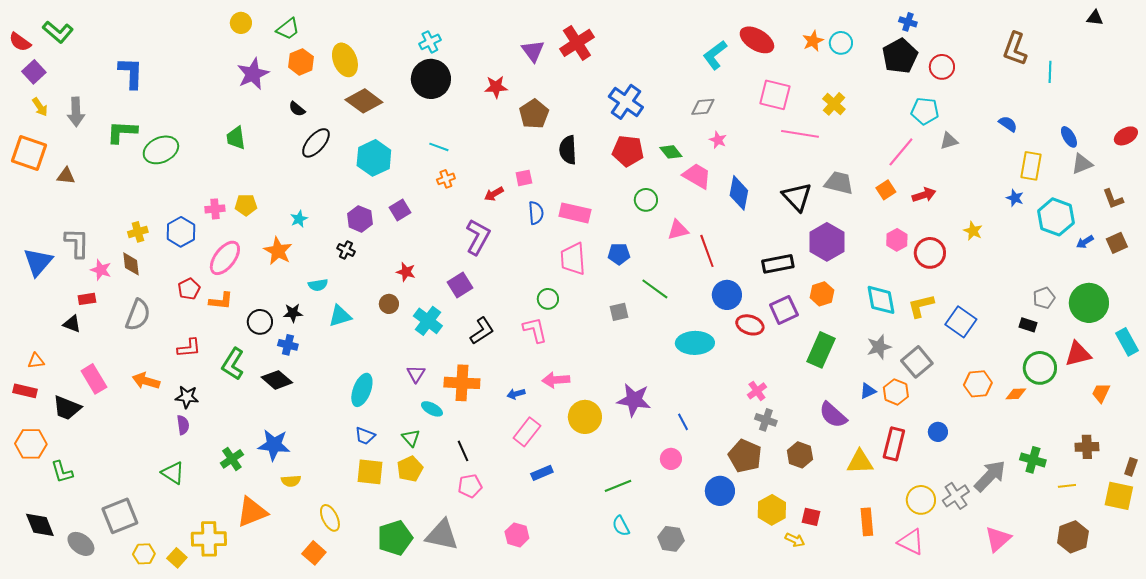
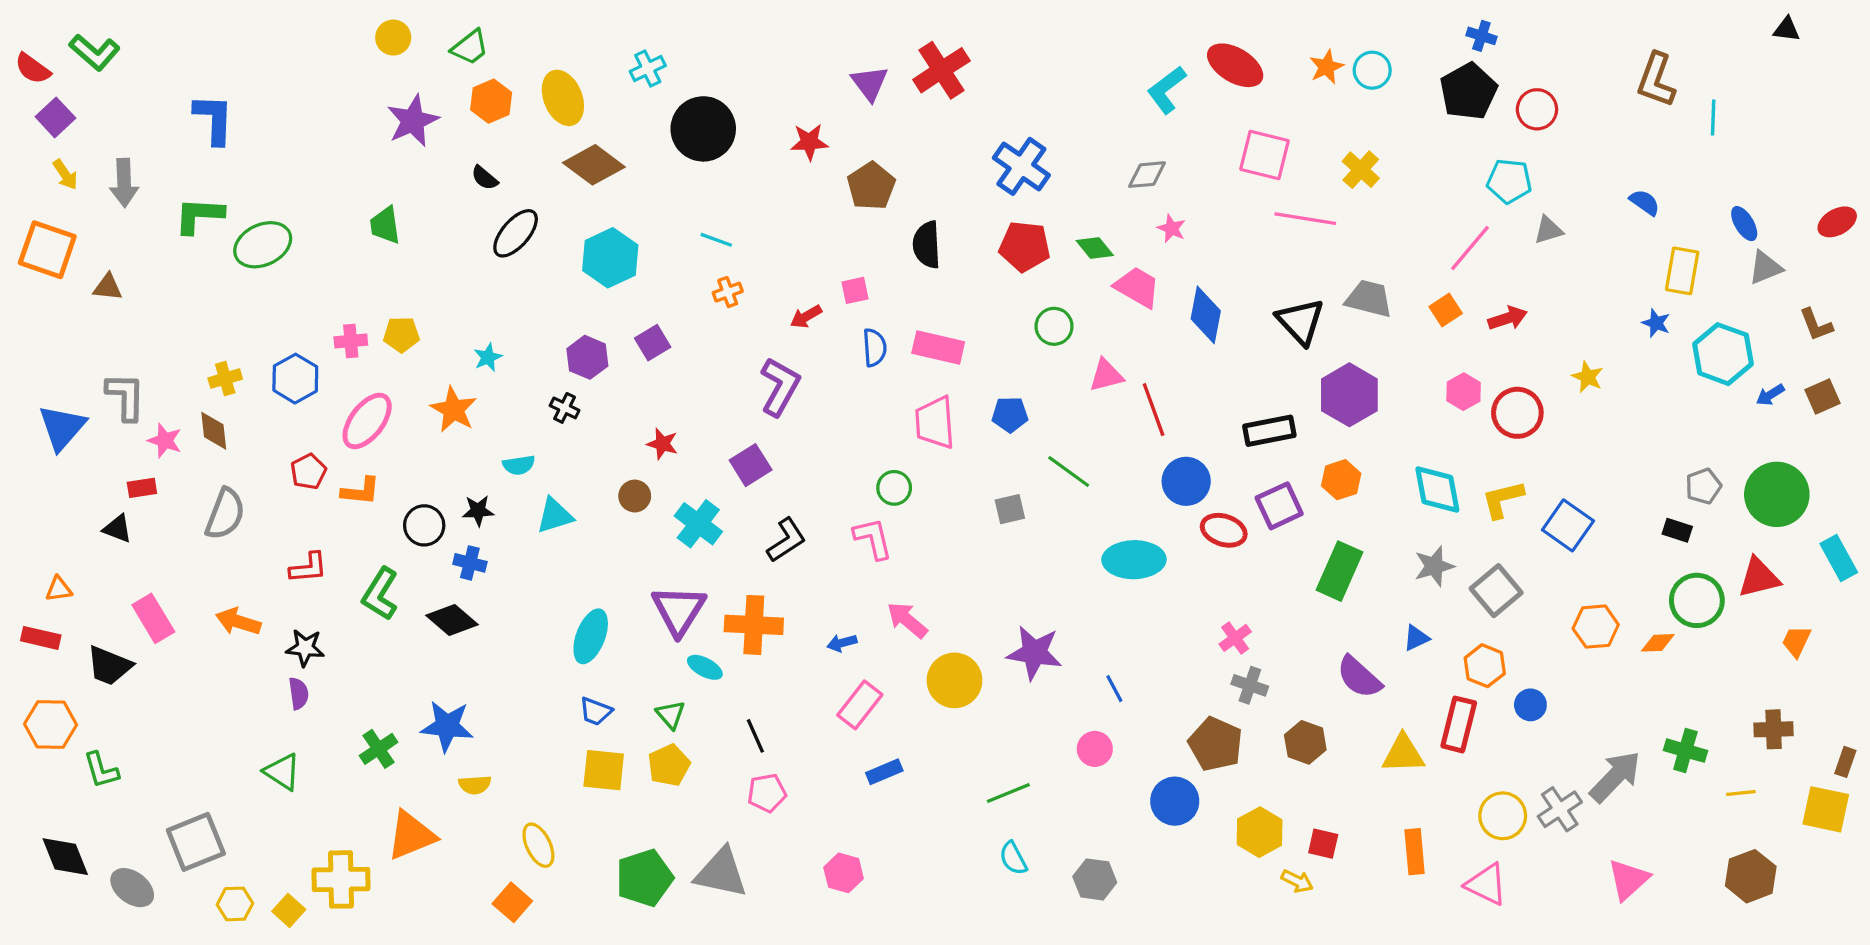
cyan cross: (430, 42) -> (648, 69), moved
purple triangle: (416, 374) -> (679, 610), size x1.8
pink arrow: (556, 380) -> (907, 620), turned 44
orange hexagon: (896, 392) -> (1485, 666), moved

